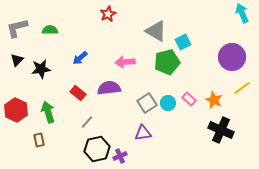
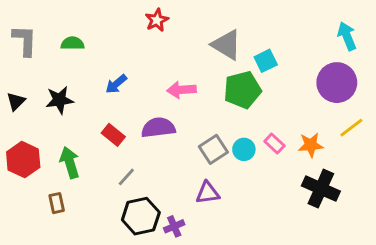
cyan arrow: (242, 13) -> (347, 36), moved
gray L-shape: (17, 28) -> (25, 40), turned 105
black triangle: (17, 60) -> (16, 101), moved
orange star: (214, 100) -> (311, 145), turned -30

